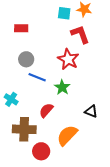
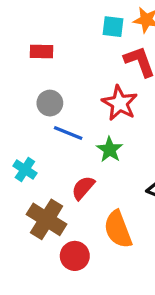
brown cross: (24, 129) -> (47, 219), turned 30
orange semicircle: (67, 135) -> (118, 229), turned -65

